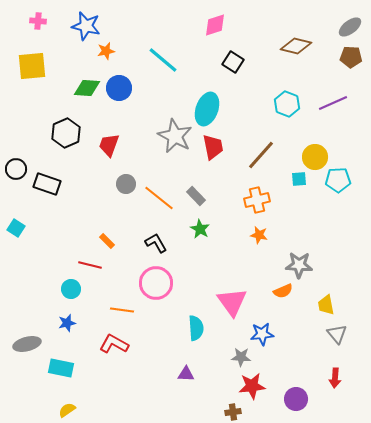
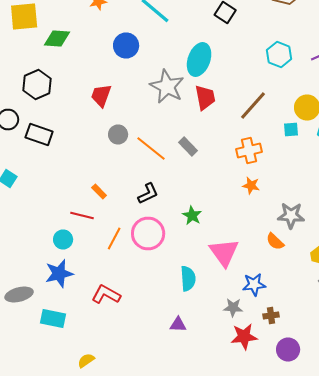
green diamond: (87, 88) -> (57, 38), moved
blue circle: (119, 88) -> (126, 46), moved
black hexagon: (66, 133) -> (37, 84), moved
green star: (200, 229) -> (192, 216), moved
black L-shape: (156, 243) -> (148, 194), turned 95
orange semicircle: (283, 291) -> (275, 242), turned 66
orange line: (122, 310) -> (114, 238), moved, turned -70
blue star: (67, 323) -> (59, 274), size x1.6
yellow semicircle: (67, 410) -> (86, 360), moved
brown cross: (233, 412) -> (271, 316), moved

